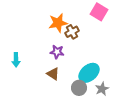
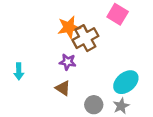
brown cross: (72, 32) -> (85, 38), size x1.5
cyan ellipse: (89, 73) -> (126, 82), moved

